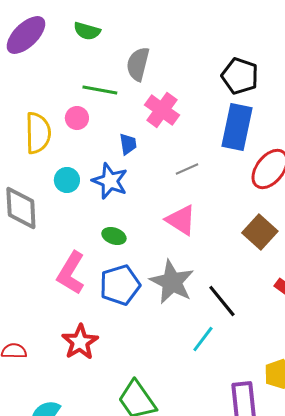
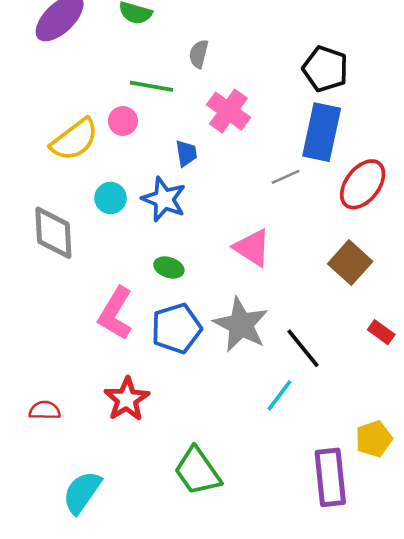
gray semicircle: (138, 64) -> (199, 54), size x0.7
yellow semicircle: (38, 133) -> (75, 140), turned 54
gray line: (187, 169) -> (286, 177), moved

